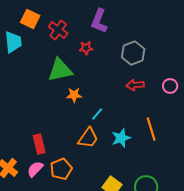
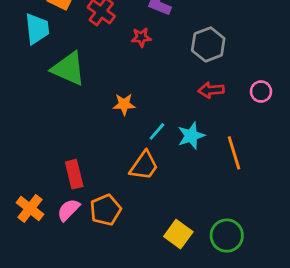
green triangle: (60, 70) -> (68, 69), moved, turned 36
cyan star: (121, 138) -> (191, 136), moved

